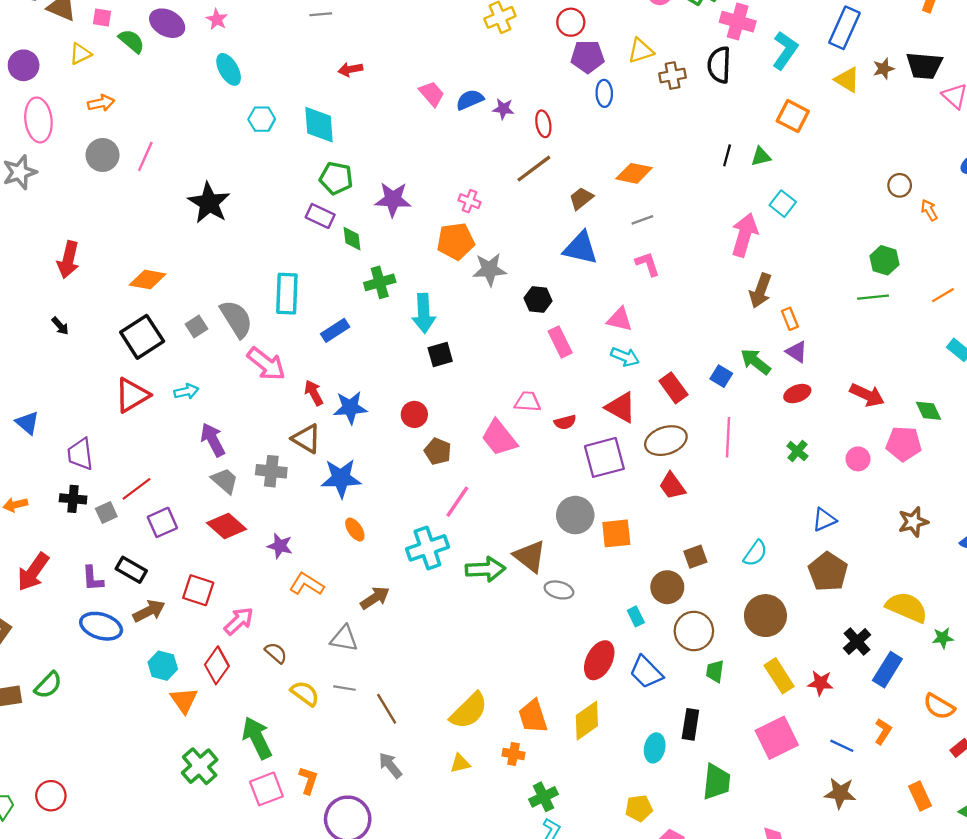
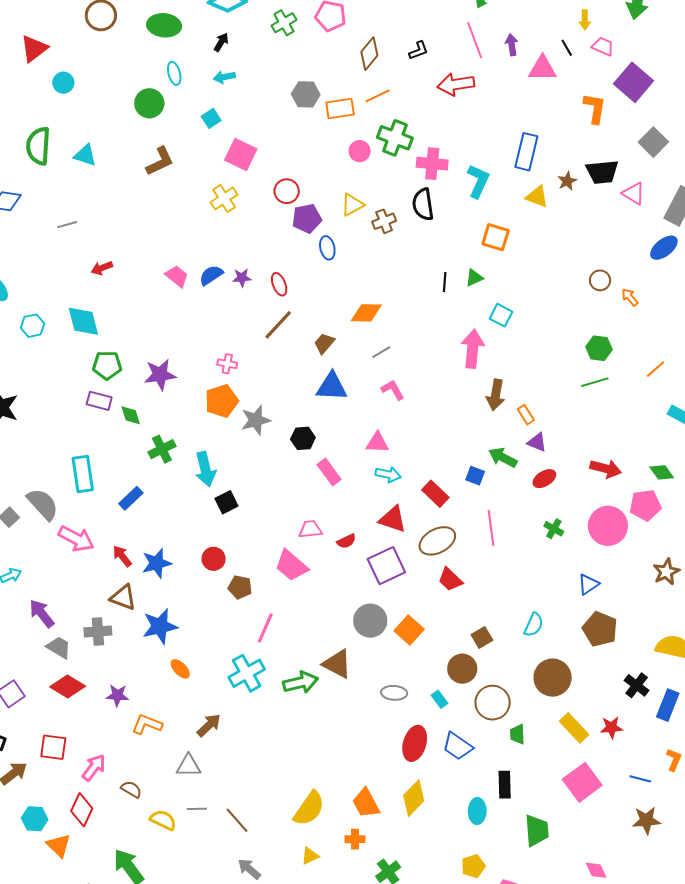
pink circle: (858, 459) -> (608, 526), size x1.8
orange square: (616, 533) -> (409, 630), turned -32
gray ellipse: (559, 590) -> (394, 693), moved

